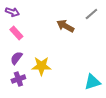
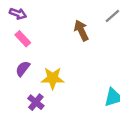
brown arrow: (65, 26) -> (81, 30), turned 36
purple cross: (18, 79) -> (36, 102), moved, turned -32

